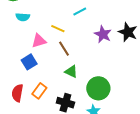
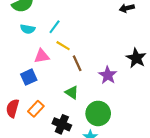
cyan line: (80, 11) -> (55, 27), moved, turned -32
purple star: (103, 34) -> (108, 75), moved
brown line: (64, 49) -> (77, 63), moved

